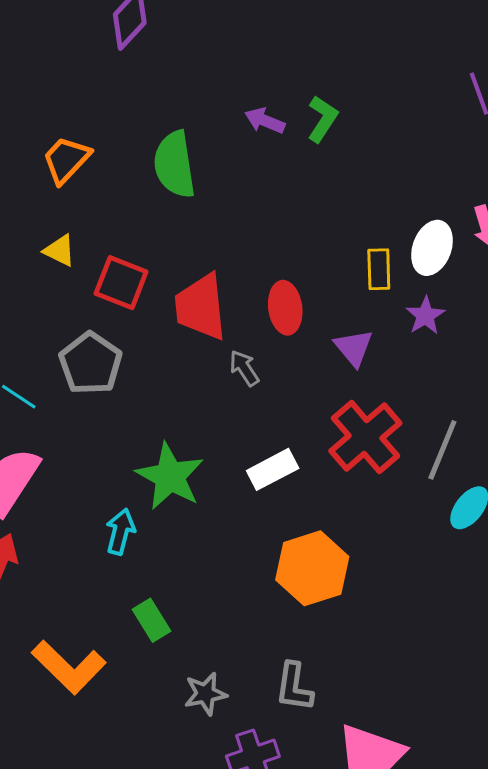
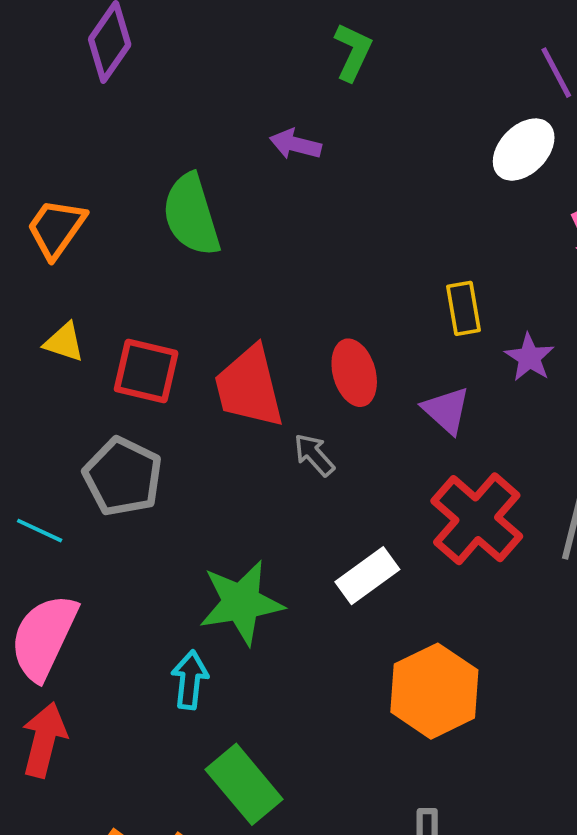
green L-shape: (323, 119) -> (353, 52), moved
white ellipse: (432, 248) -> (524, 150), moved, turned 32
green star: (170, 476) -> (241, 603), turned -30
green rectangle: (151, 620) -> (244, 784), size x1.5

